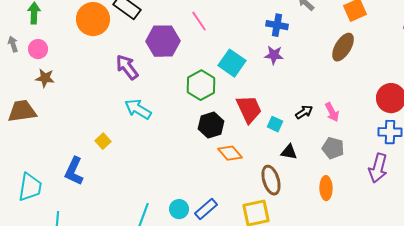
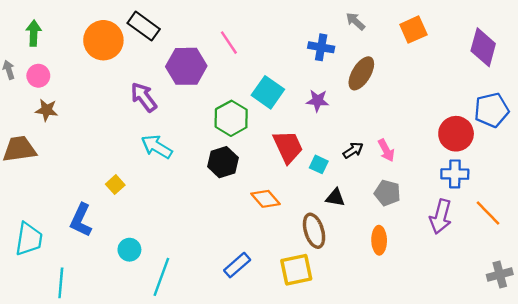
brown ellipse: (343, 47) -> (361, 73), moved
purple star: (274, 55) -> (318, 101), moved
black hexagon: (211, 125) -> (223, 162), moved
cyan circle: (179, 209) -> (129, 250), moved

